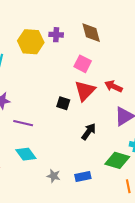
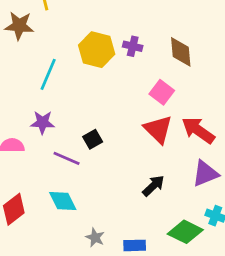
red arrow: (114, 86) -> (198, 130), size x1.4
red triangle: (85, 91) -> (158, 129), turned -40
black square: (63, 103) -> (93, 139), moved, turned 32

